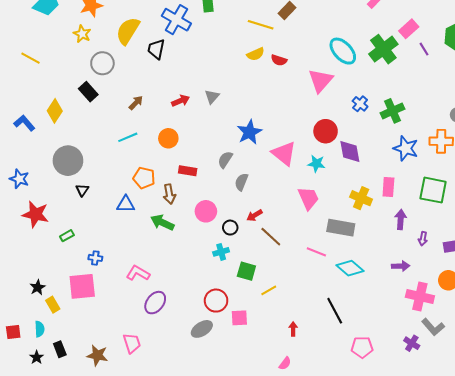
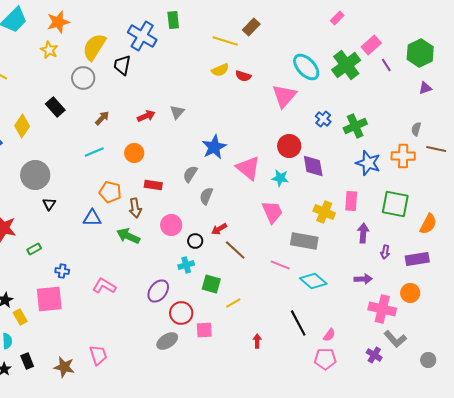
gray circle: (102, 63) -> (83, 78), moved
purple ellipse: (155, 303) -> (158, 291), moved
pink semicircle: (285, 363) -> (329, 335), moved

